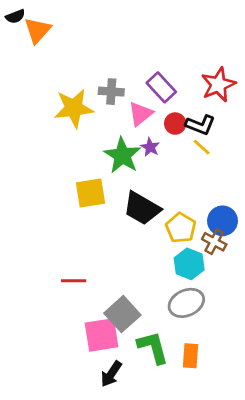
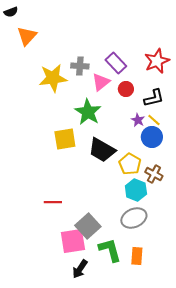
orange triangle: (38, 30) -> (27, 36), moved
black L-shape: (200, 125) -> (154, 98), moved, turned -35
purple star: (150, 147) -> (138, 120), moved
yellow line: (202, 147) -> (154, 120), moved
blue circle: (222, 221) -> (152, 137), moved

